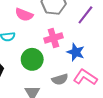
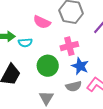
blue star: (76, 52) -> (80, 66), moved

